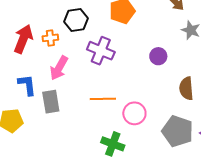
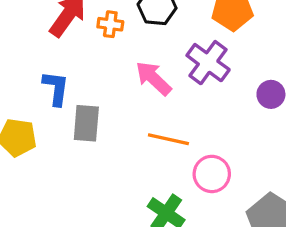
purple cross: (101, 51) -> (208, 63), moved
pink arrow: (59, 68) -> (153, 78), moved, turned 90

